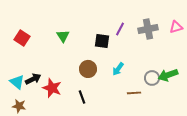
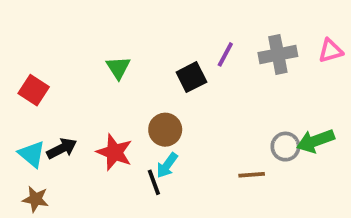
red square: (22, 38) -> (34, 90), moved
black square: (102, 41) -> (191, 77), turned -35
cyan arrow: (118, 69) -> (167, 165), moved
red star: (52, 88) -> (114, 152), moved

